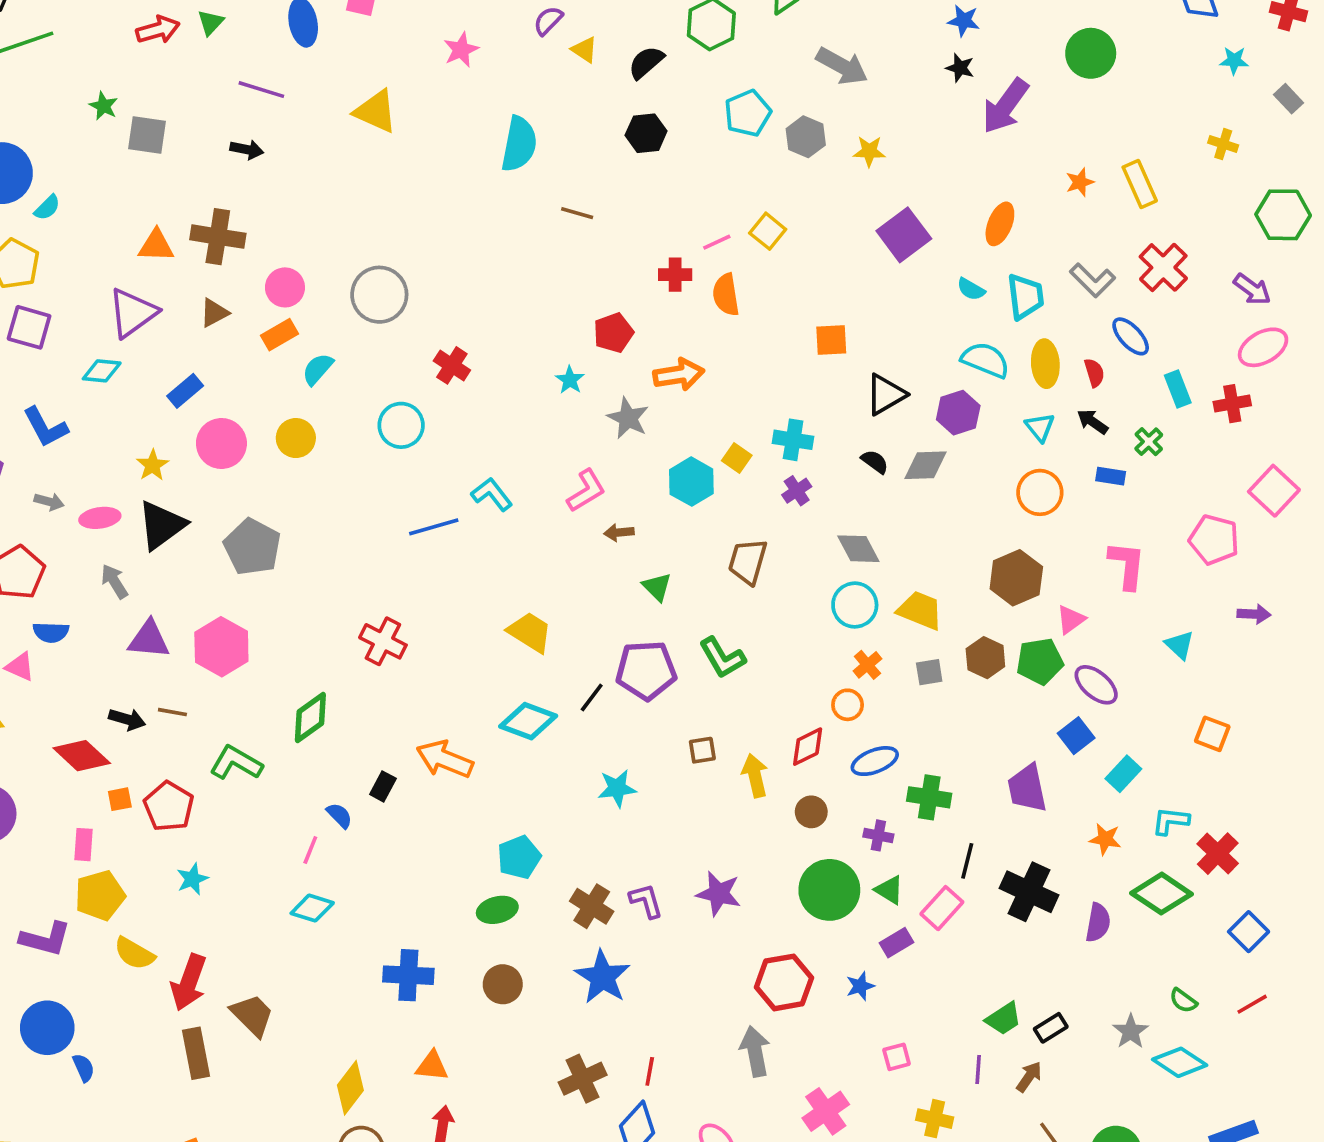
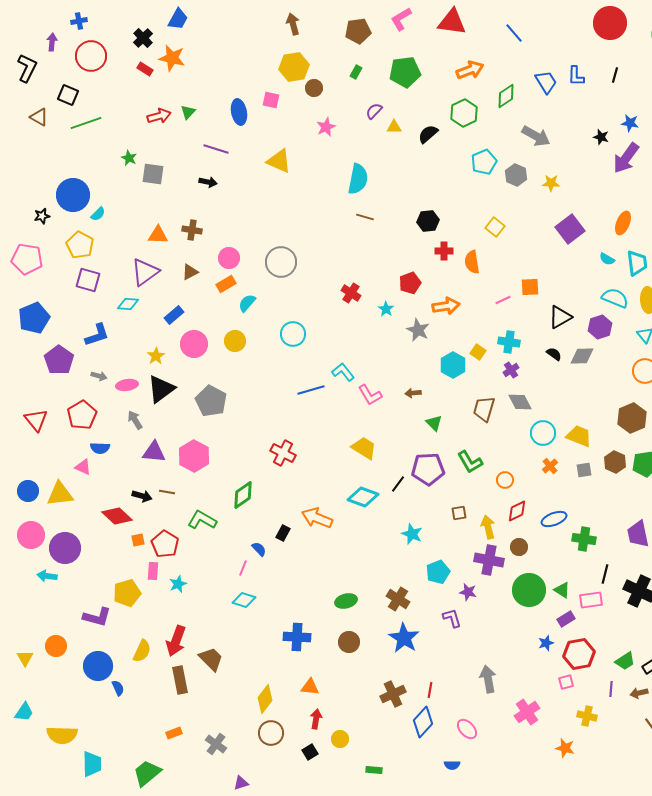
blue star: (964, 21) -> (630, 123), moved
yellow triangle: (584, 50) -> (394, 127), turned -35
black hexagon: (646, 133) -> (428, 221), moved
brown line: (577, 213) -> (365, 217), moved
brown cross: (218, 237) -> (192, 230), size x0.7
pink line: (717, 242) -> (503, 300), moved
red cross: (452, 365) -> (351, 293), moved
blue L-shape: (45, 427) -> (97, 335), turned -80
pink L-shape: (586, 491) -> (370, 395), moved, turned 90
gray diamond: (858, 549) -> (520, 402), moved
orange circle: (848, 705) -> (505, 480), moved
cyan star: (617, 788) -> (412, 534), turned 30
purple cross: (878, 835) -> (489, 560), moved, size x1.8
pink rectangle: (84, 845) -> (153, 571), moved
cyan pentagon: (519, 857) -> (438, 572), moved
purple star: (719, 894) -> (468, 592), size x0.7
purple L-shape: (646, 901) -> (452, 618), moved
pink rectangle: (942, 908) -> (591, 600), turned 40
yellow semicircle: (134, 953) -> (142, 651), moved, turned -95
red hexagon: (784, 982) -> (579, 654), moved
brown arrow: (1029, 1077) -> (639, 693), turned -138

